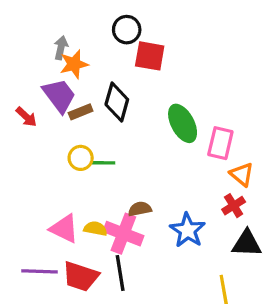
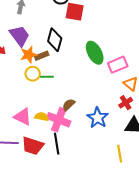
orange star: (74, 64) -> (29, 55), moved
brown rectangle: (81, 112) -> (42, 56), moved
pink rectangle: (220, 143) -> (118, 65), turned 54
brown semicircle: (140, 209) -> (69, 105), turned -32

